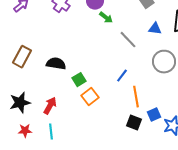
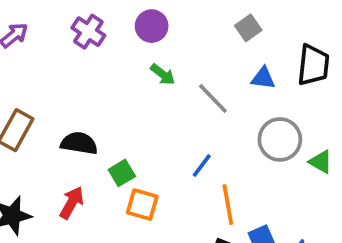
green arrow: (106, 18) -> (163, 74), moved
orange square: (90, 97) -> (142, 205), turned -36
red arrow: (50, 106) -> (72, 203), moved

